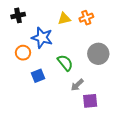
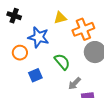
black cross: (18, 15) -> (14, 16), turned 32
orange cross: (86, 18) -> (83, 29), moved, size x1.5

